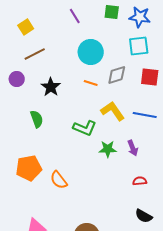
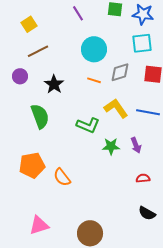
green semicircle: (37, 119) -> (40, 116), size x1.4

